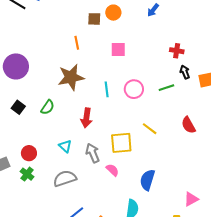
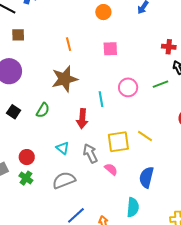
brown square: (94, 19) -> (18, 35), moved
cyan line: (107, 89) -> (101, 99), moved
yellow line: (150, 129) -> (145, 136), moved

